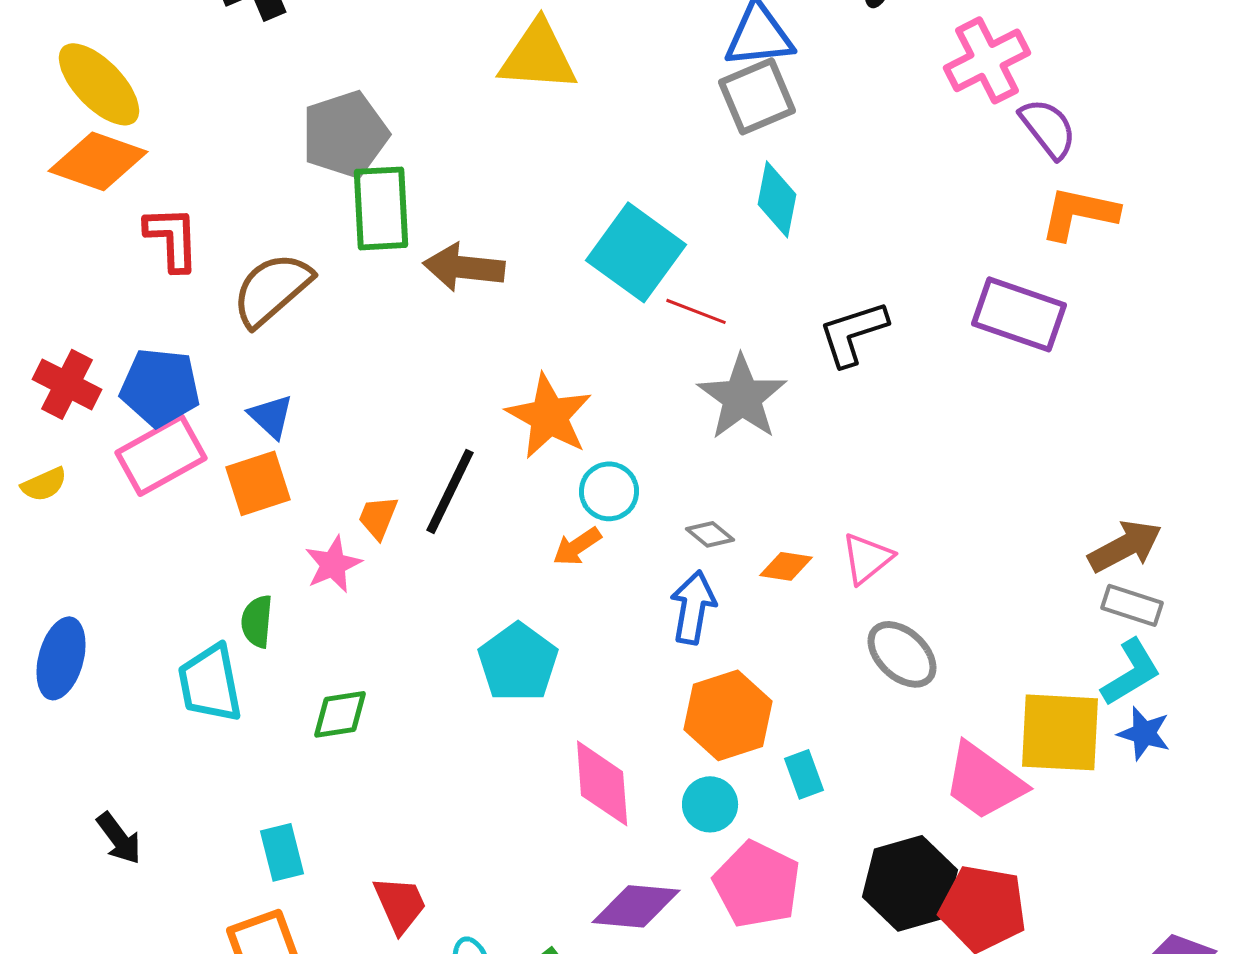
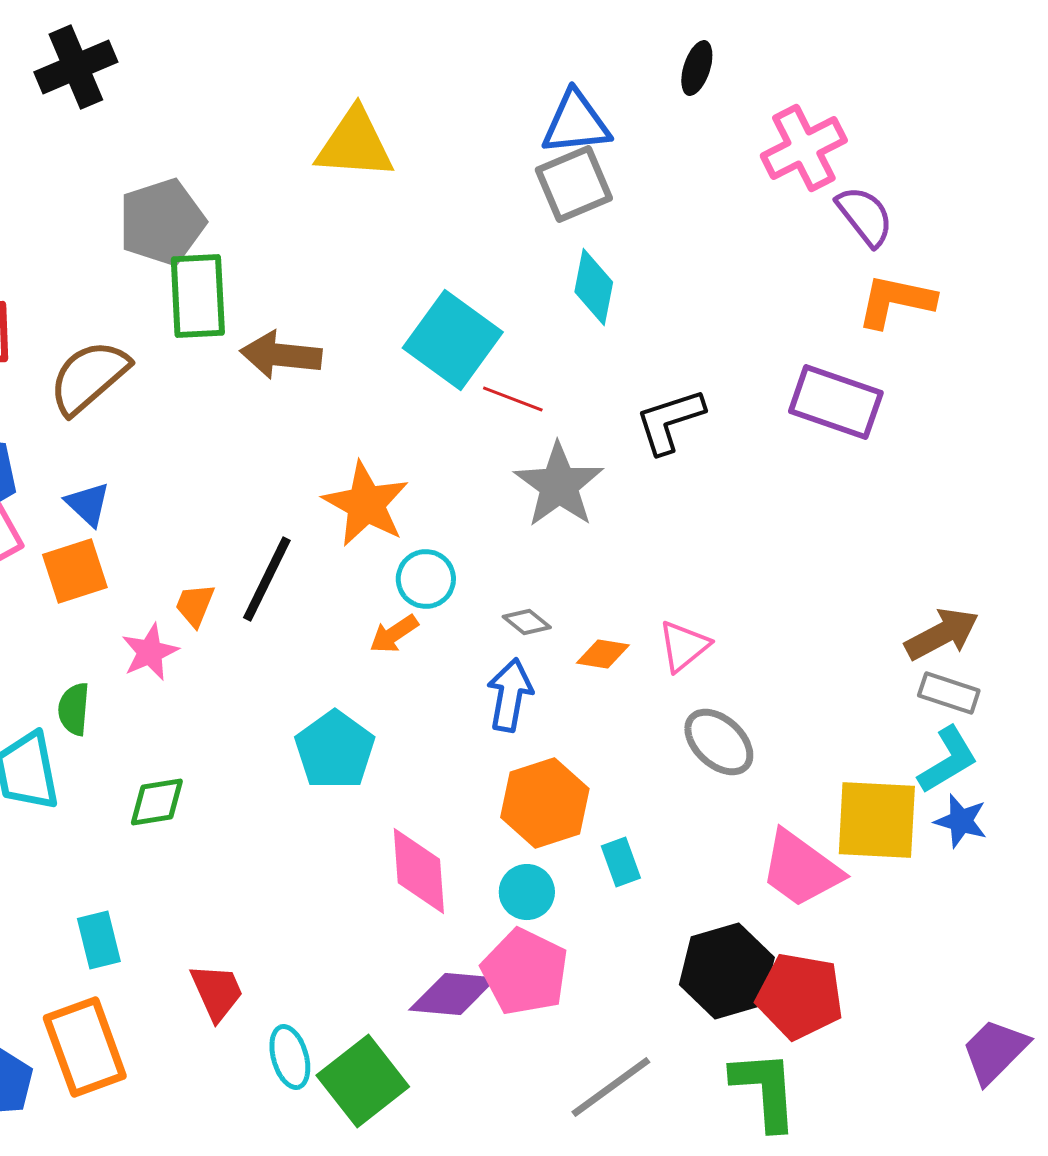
pink pentagon: (757, 884) -> (525, 972), moved

